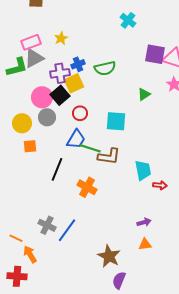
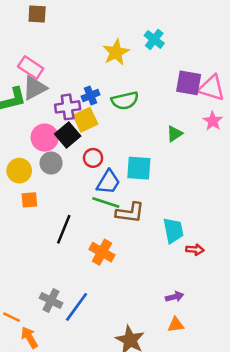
yellow star: (61, 38) -> (116, 52), moved, size x1.5
pink rectangle: (31, 42) -> (31, 67), turned 54
blue trapezoid: (76, 139) -> (108, 182), moved

